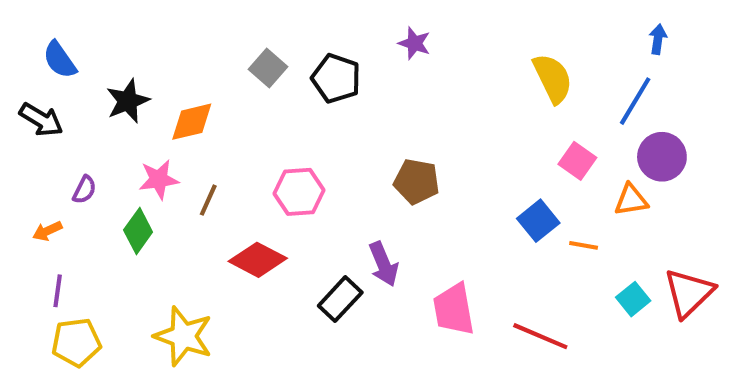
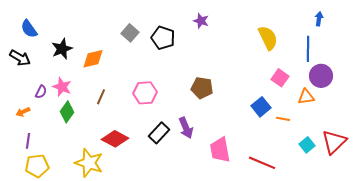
blue line: (635, 101) -> (308, 49), turned -30
pink star: (159, 179) -> (62, 87), moved, turned 30
red diamond: (258, 260) -> (115, 139), moved
black rectangle: (340, 299) -> (159, 133), moved

